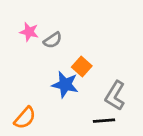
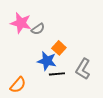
pink star: (29, 32) -> (21, 23), size x1.5
black line: (104, 121) -> (57, 74), moved

